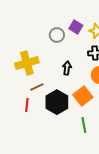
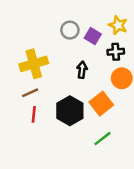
purple square: (76, 27) -> (93, 36), moved
brown line: (37, 87) -> (30, 93), moved
green line: (84, 125) -> (102, 139), turned 63

